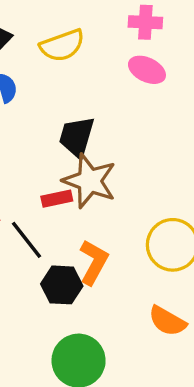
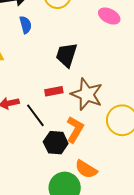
brown star: (90, 181) -> (87, 94), moved
orange semicircle: (167, 321) -> (86, 169), moved

